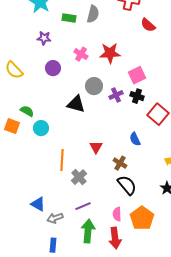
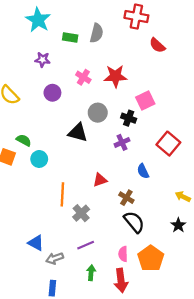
purple cross: (116, 95) -> (122, 142), moved
black cross: (137, 96) -> (129, 118), moved
red triangle: (96, 147) -> (100, 180), turned 40
green arrow: (88, 231) -> (91, 273), size x0.6

